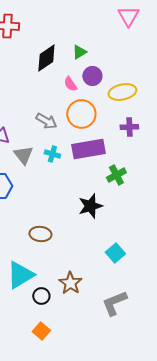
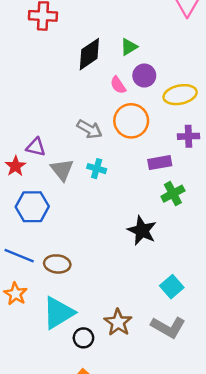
purple rectangle: (88, 149) -> (160, 163), moved, size x0.6
black star: (90, 206) -> (142, 231), turned -30
brown ellipse: (40, 234) -> (57, 264), moved
gray L-shape: (114, 303) -> (168, 327), moved, turned -128

